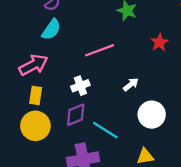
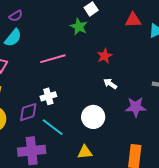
white arrow: (131, 84) -> (110, 84), moved, turned -112
white cross: (80, 86) -> (48, 96), moved

